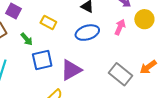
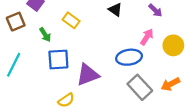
yellow circle: (144, 19) -> (173, 45), moved
blue ellipse: (87, 33) -> (129, 57), moved

